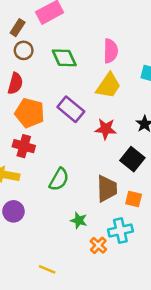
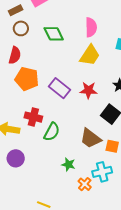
brown rectangle: (18, 28) -> (16, 10), turned 32
purple rectangle: (71, 109) -> (60, 88), moved
red cross: (24, 146) -> (33, 117), moved
brown trapezoid: (107, 189) -> (91, 138), turned 130

